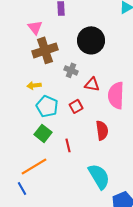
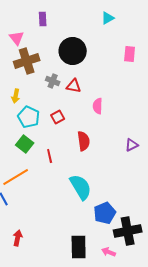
red triangle: (92, 84) -> (74, 86), moved
yellow arrow: (34, 85) -> (16, 96), turned -72
pink semicircle: (116, 95) -> (98, 106), size x0.6

